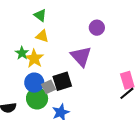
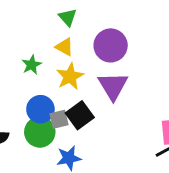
purple circle: (97, 28) -> (111, 45), moved, size x1.5
yellow star: (34, 59) -> (70, 76), moved
black square: (62, 81) -> (80, 115), turned -30

